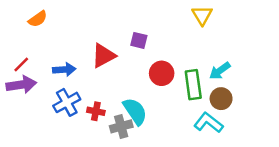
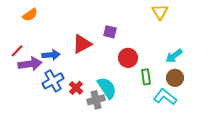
purple arrow: (21, 85) -> (30, 64), moved
green rectangle: (193, 85) -> (146, 77), moved, size x0.7
red cross: (96, 111) -> (76, 88), turned 32

